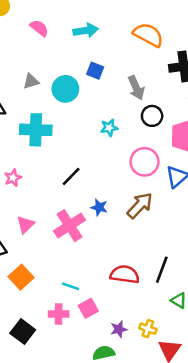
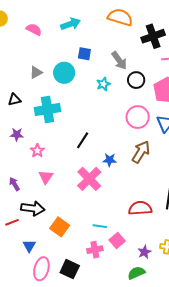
cyan star: (109, 128) -> (103, 84), moved
pink triangle: (25, 225) -> (46, 177), moved

